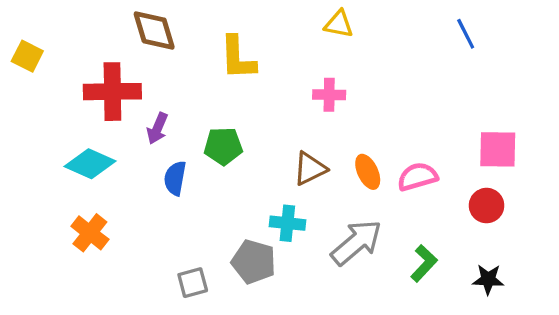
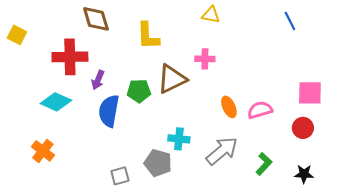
brown triangle: (310, 169) -> (172, 79), moved, size x1.4
blue semicircle: (175, 178) -> (109, 111), size x1.5
orange cross: (90, 233) -> (43, 151), moved

